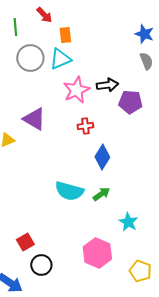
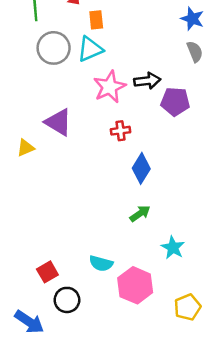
cyan semicircle: (69, 191) -> (101, 263), moved, size x0.7
yellow pentagon: (140, 271) -> (187, 307), turned 30

